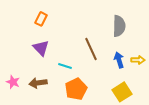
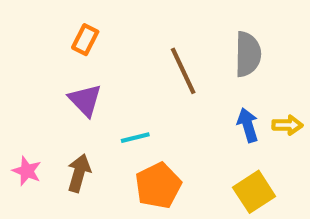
brown line: (91, 49) -> (183, 71), moved
cyan line: (65, 66) -> (135, 138), turned -32
brown arrow: (38, 83) -> (79, 173), turned 114

